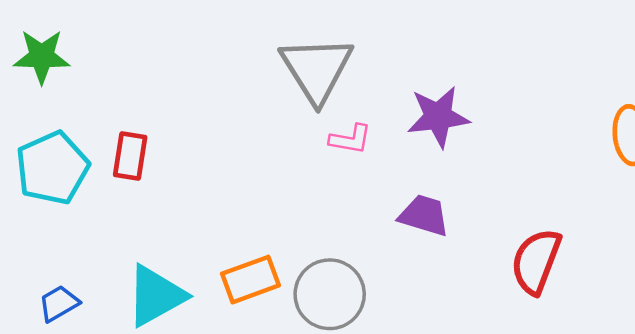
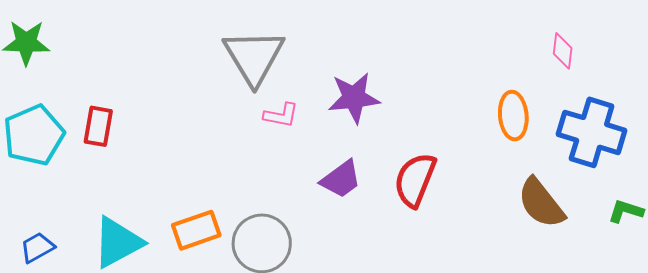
purple trapezoid: (424, 215) -> (341, 179), turned 126
red semicircle: (536, 261) -> (415, 180), moved

